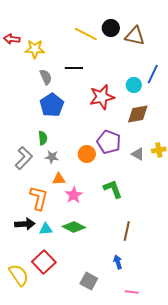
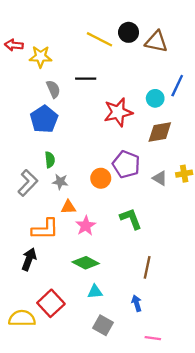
blue pentagon: (52, 105) -> (44, 119), moved
orange L-shape: (39, 198) -> (45, 229), turned 75
black arrow: (25, 224) -> (29, 259), turned -66
cyan triangle: (46, 229) -> (95, 292), moved
yellow semicircle: (19, 275) -> (22, 318), turned -55

